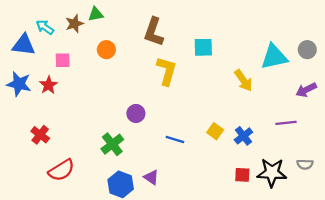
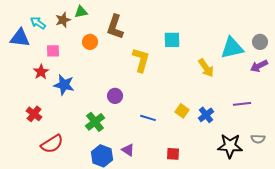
brown L-shape: (154, 32) -> (115, 27), moved
blue star: (19, 84) -> (64, 85), moved
purple arrow: (306, 90) -> (259, 66), moved
red square: (242, 175) -> (173, 154), moved

